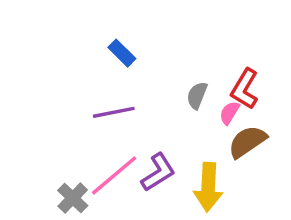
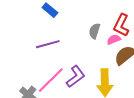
pink semicircle: (229, 113) -> (114, 39), turned 40

